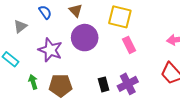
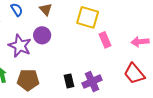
purple circle: (85, 38) -> (42, 35), moved, size x0.7
pink rectangle: (129, 45) -> (105, 40), moved

